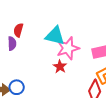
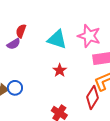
purple semicircle: (12, 44) -> (14, 44), turned 56
pink star: (68, 48) -> (89, 36), moved, turned 30

